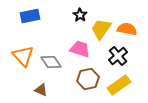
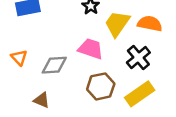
orange triangle: (23, 56) -> (19, 58), size x0.6
gray diamond: (51, 62) -> (54, 65), turned -60

